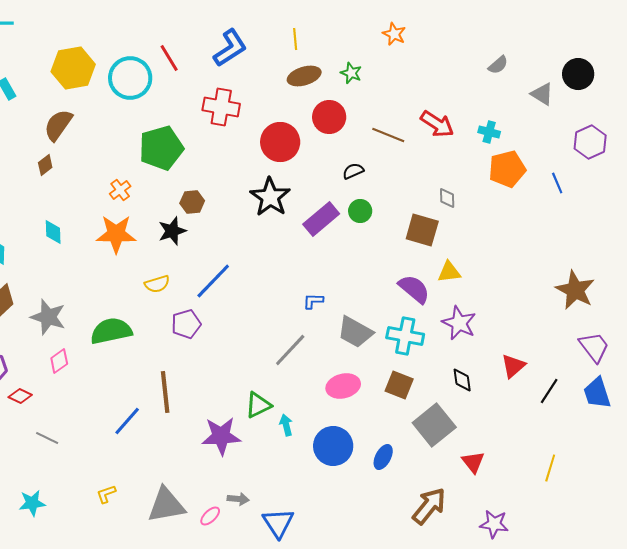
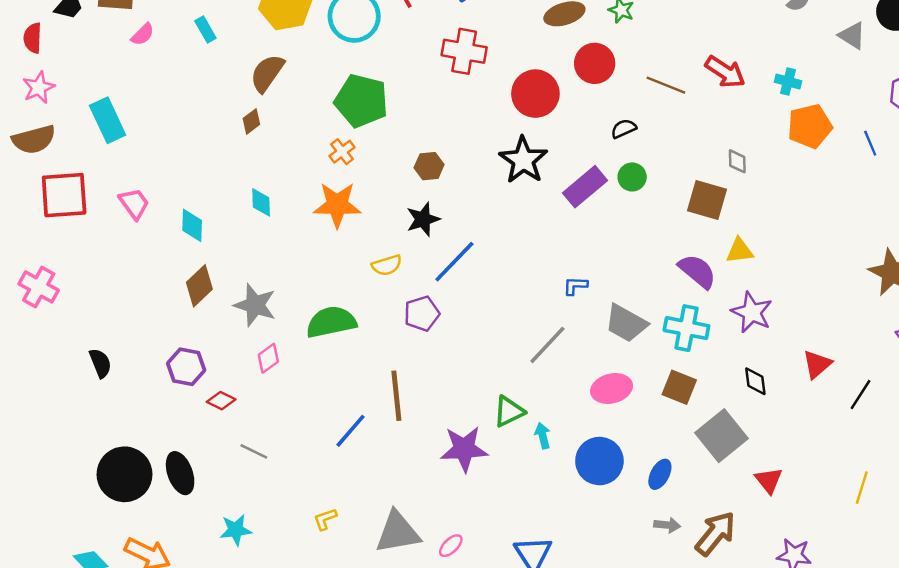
green pentagon: (161, 148) -> (361, 101), moved, turned 30
black star: (172, 231) -> (423, 219), moved
gray arrow: (238, 499) -> (667, 525), moved

